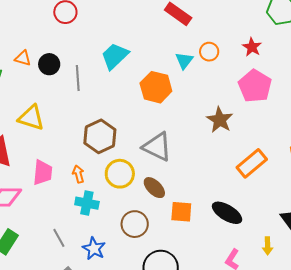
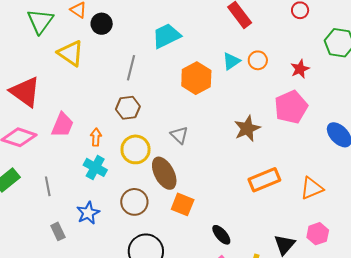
gray line: (78, 78) -> (131, 68), moved
yellow triangle: (31, 118) -> (71, 53), moved
brown hexagon: (100, 136) -> (128, 108), size x0.7
gray triangle: (157, 147) -> (179, 135), size x0.6
brown ellipse: (154, 188) -> (164, 173), size x1.4
black ellipse: (227, 213) -> (221, 235), moved, size x0.7
gray line: (59, 238) -> (48, 186), moved

